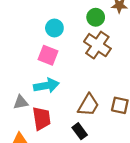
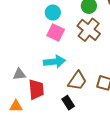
pink square: (48, 55) -> (56, 33), moved
cyan arrow: (46, 86) -> (54, 62), moved

